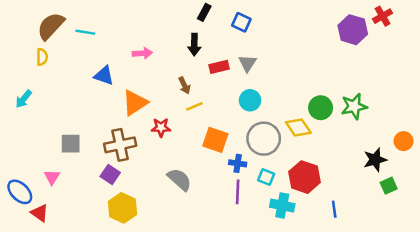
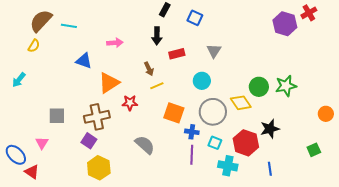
yellow semicircle: (42, 57) -> (34, 46), turned 32
gray triangle: (248, 63) -> (214, 51), moved
black star: (375, 160) -> (270, 129), moved

